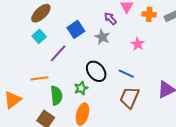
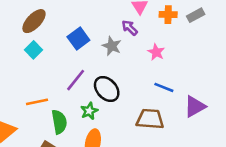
purple arrow: (110, 18) -> (130, 28), moved
purple line: (58, 53) -> (76, 80), moved
blue line: (126, 74) -> (164, 87), moved
brown trapezoid: (130, 98) -> (150, 119), turned 75

